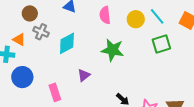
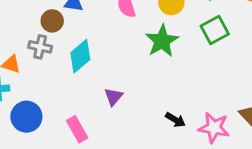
brown circle: (30, 13) -> (52, 21), moved
green star: (113, 50) -> (162, 41), moved, turned -30

